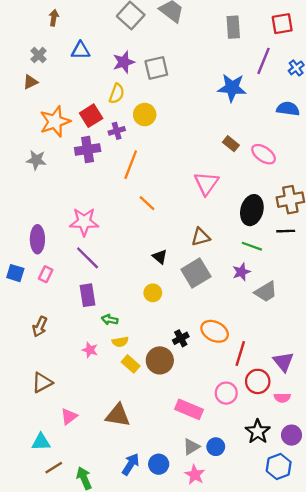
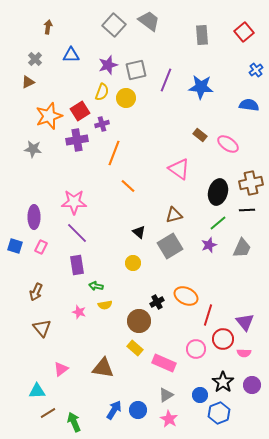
red square: (282, 24) -> (244, 32), turned -30
purple line: (264, 61) -> (166, 80), moved
yellow circle: (145, 115) -> (126, 98), moved
pink triangle: (206, 183) -> (179, 169), turned -30
green line: (252, 246) -> (218, 223), turned -60
gray trapezoid: (266, 292) -> (242, 248), moved, turned -35
yellow rectangle: (131, 364) -> (135, 348), moved
brown triangle: (42, 383) -> (42, 328), moved, turned -42
blue circle: (216, 447) -> (200, 395), moved
blue hexagon: (279, 466) -> (219, 413), moved

